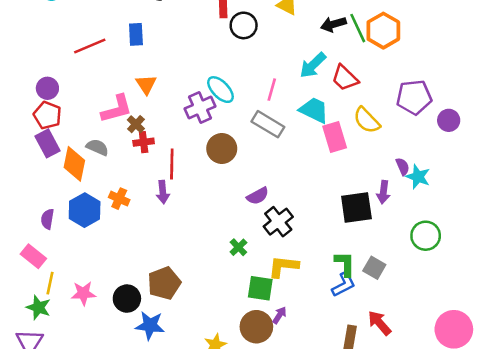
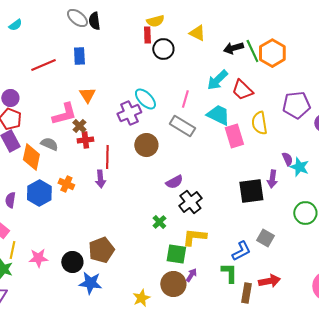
yellow semicircle: (367, 120) -> (259, 123), turned 35
green L-shape: (345, 264) -> (229, 273), moved
red arrow: (379, 323) -> (269, 281), turned 120

